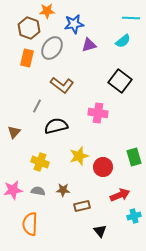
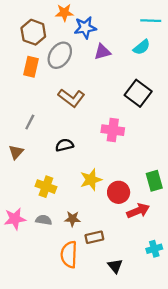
orange star: (47, 11) -> (64, 13), moved
gray line: (37, 106) -> (30, 122), moved
black semicircle: (56, 126) -> (64, 145), size x0.7
red arrow: (120, 195) -> (138, 211), moved
orange semicircle: (30, 224) -> (69, 255), moved

